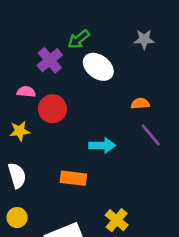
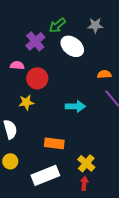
gray star: (144, 39) -> (95, 25), moved
yellow star: (20, 131) -> (26, 102), moved
orange rectangle: (73, 178) -> (54, 143), moved

